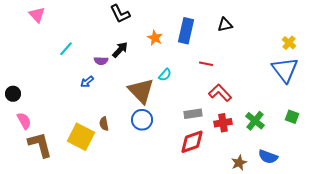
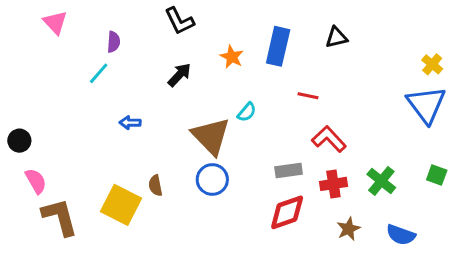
purple semicircle: (101, 61) -> (114, 42), moved, turned -88
blue arrow: (87, 82) -> (130, 123), turned 40
brown star: (239, 163) -> (348, 229), moved

